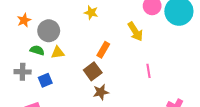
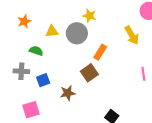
gray circle: (49, 31) -> (77, 33), moved
yellow triangle: (58, 53) -> (52, 31), moved
brown star: (101, 92) -> (68, 93), moved

